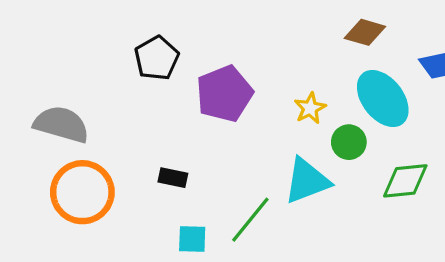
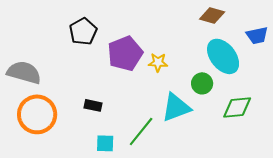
yellow star: (310, 108) -> (158, 62), moved, turned 30

